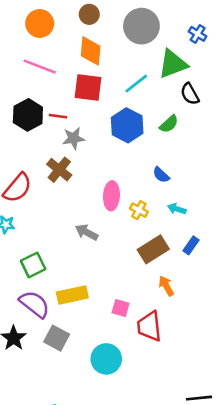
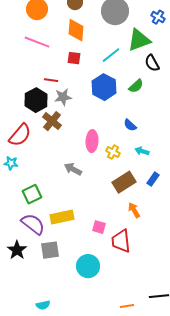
red square: (88, 87) -> (74, 58), size x0.6
black hexagon: (28, 115) -> (36, 100), moved
gray square: (57, 338) -> (50, 250), turned -36

